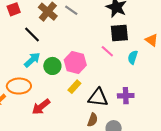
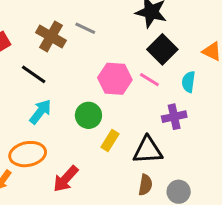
black square: (119, 33) -> (162, 49), turned -30
pink hexagon: (75, 62) -> (115, 79), moved
green circle: (52, 66) -> (88, 115), moved
purple cross: (126, 96) -> (174, 117), moved

